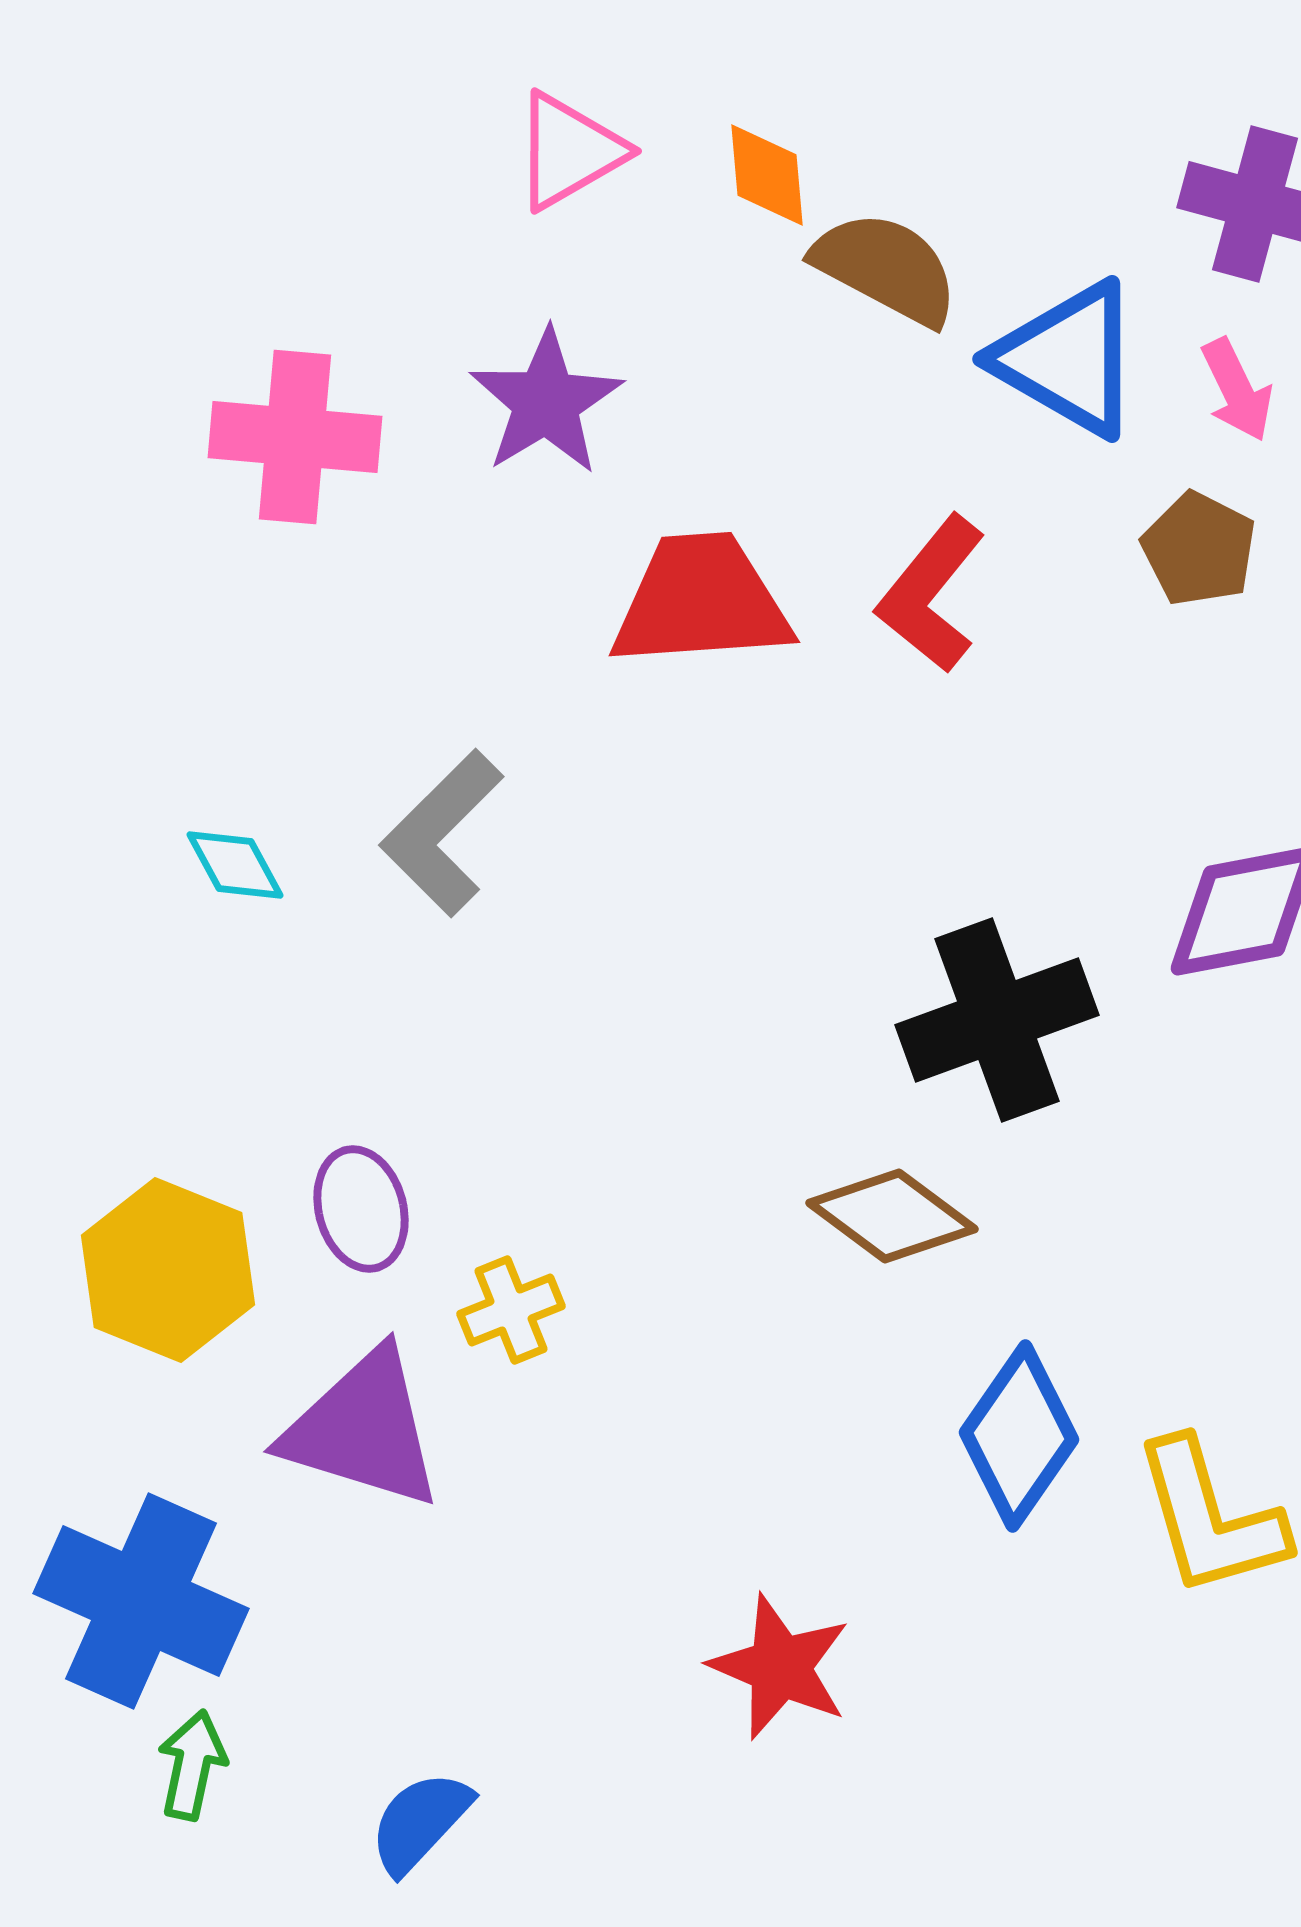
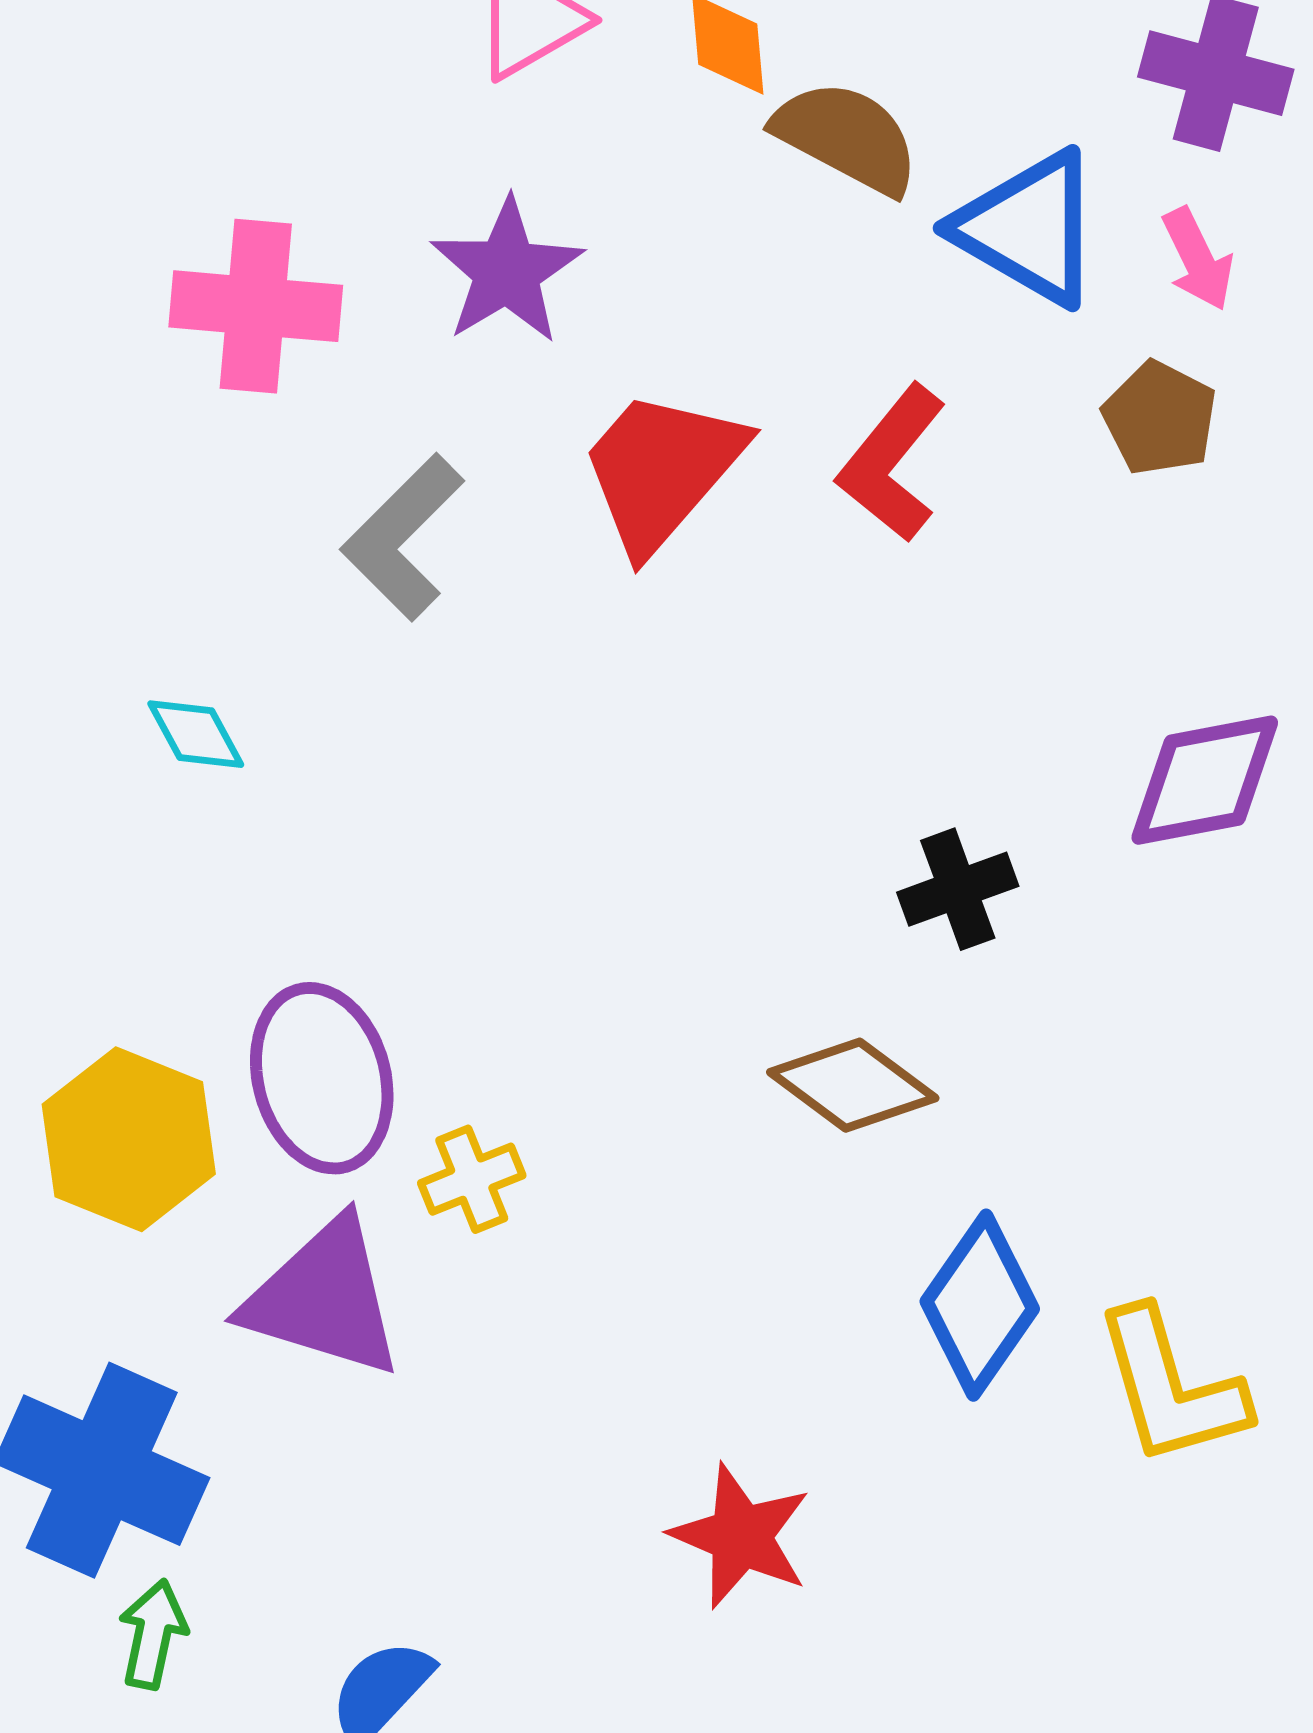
red trapezoid: (701, 601) -> (662, 470), turned -45
gray L-shape: (442, 833) -> (403, 537), moved
black cross: (997, 1020) -> (958, 889), size x0.6
purple ellipse: (361, 1209) -> (322, 1078), size x1.5

